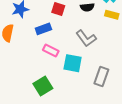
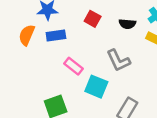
blue rectangle: (43, 29) -> (56, 36), moved

